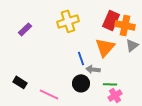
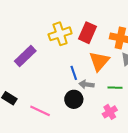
red rectangle: (111, 20) -> (88, 33), moved
purple rectangle: (25, 29) -> (25, 56), moved, size x1.5
green line: (110, 84) -> (115, 88), moved

